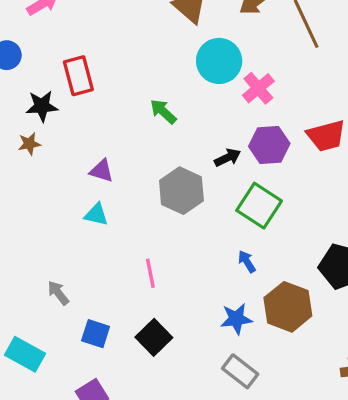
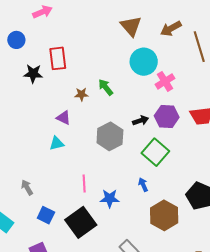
brown star: (29, 144) -> (81, 94), moved
cyan triangle: (96, 214) -> (57, 143), turned -35
blue star: (236, 319) -> (110, 198), moved
black square: (154, 337) -> (81, 222), size x1.4

